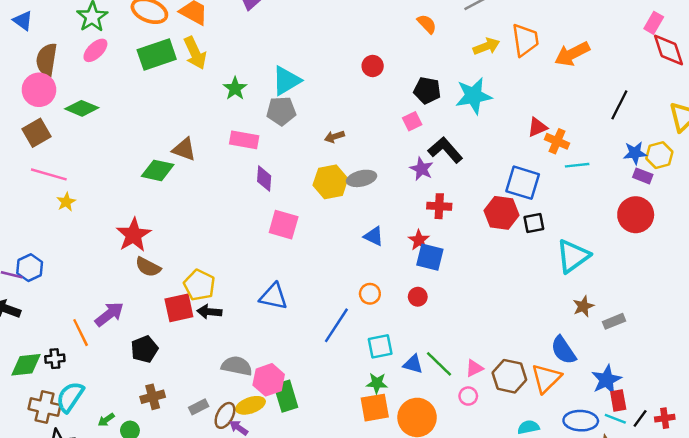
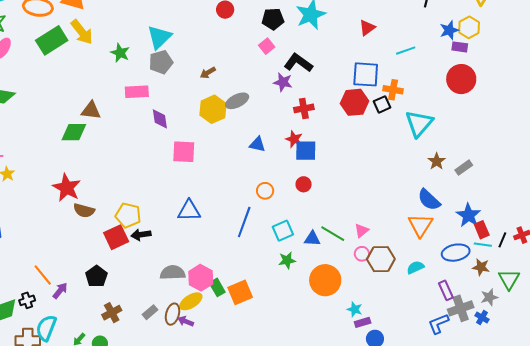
orange cross: (557, 141) -> (393, 90), moved
purple arrow: (109, 314) -> (60, 291), moved, size x0.7
brown hexagon: (509, 376) -> (381, 259), moved
green rectangle: (286, 396) -> (217, 287), size x0.7
orange square: (375, 408) -> (240, 292), moved

